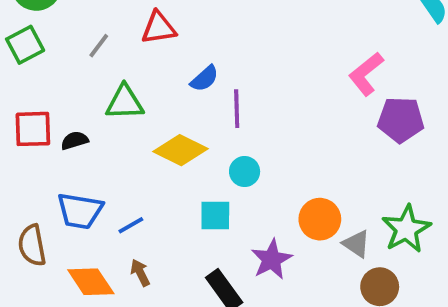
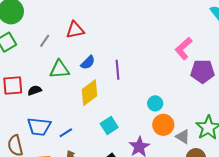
blue semicircle: (204, 79) -> (88, 63), moved
yellow diamond: (180, 150) -> (90, 93), turned -60
cyan circle: (245, 172) -> (155, 103), moved
cyan square: (215, 215) -> (109, 126), turned -30

